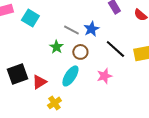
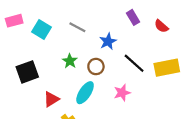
gray line: (71, 30) -> (77, 27), moved
black square: (17, 74) -> (27, 72), moved

